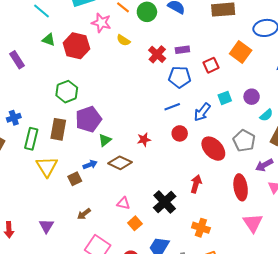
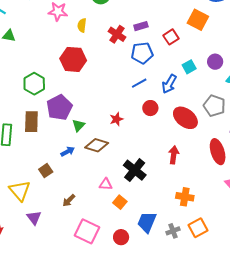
yellow semicircle: (123, 40) -> (82, 25), turned 72
red hexagon: (76, 46) -> (73, 59), moved
yellow triangle: (47, 167) -> (20, 191), moved
brown square: (75, 179) -> (46, 171), moved
black cross: (165, 202) -> (135, 170), moved

